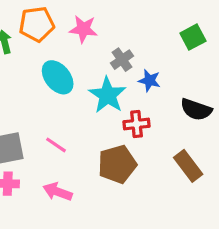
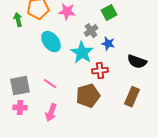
green square: (193, 37) -> (109, 13), moved
brown rectangle: (188, 166) -> (132, 97), turned 60
pink arrow: (58, 192) -> (51, 113), turned -90

